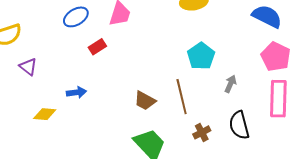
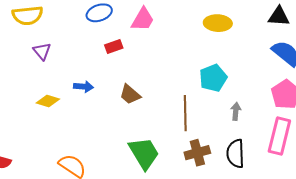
gray arrow: (230, 84) -> (236, 111), turned -30
brown trapezoid: (145, 101) -> (130, 94), moved
brown cross: (202, 132) -> (197, 153), size x1.4

